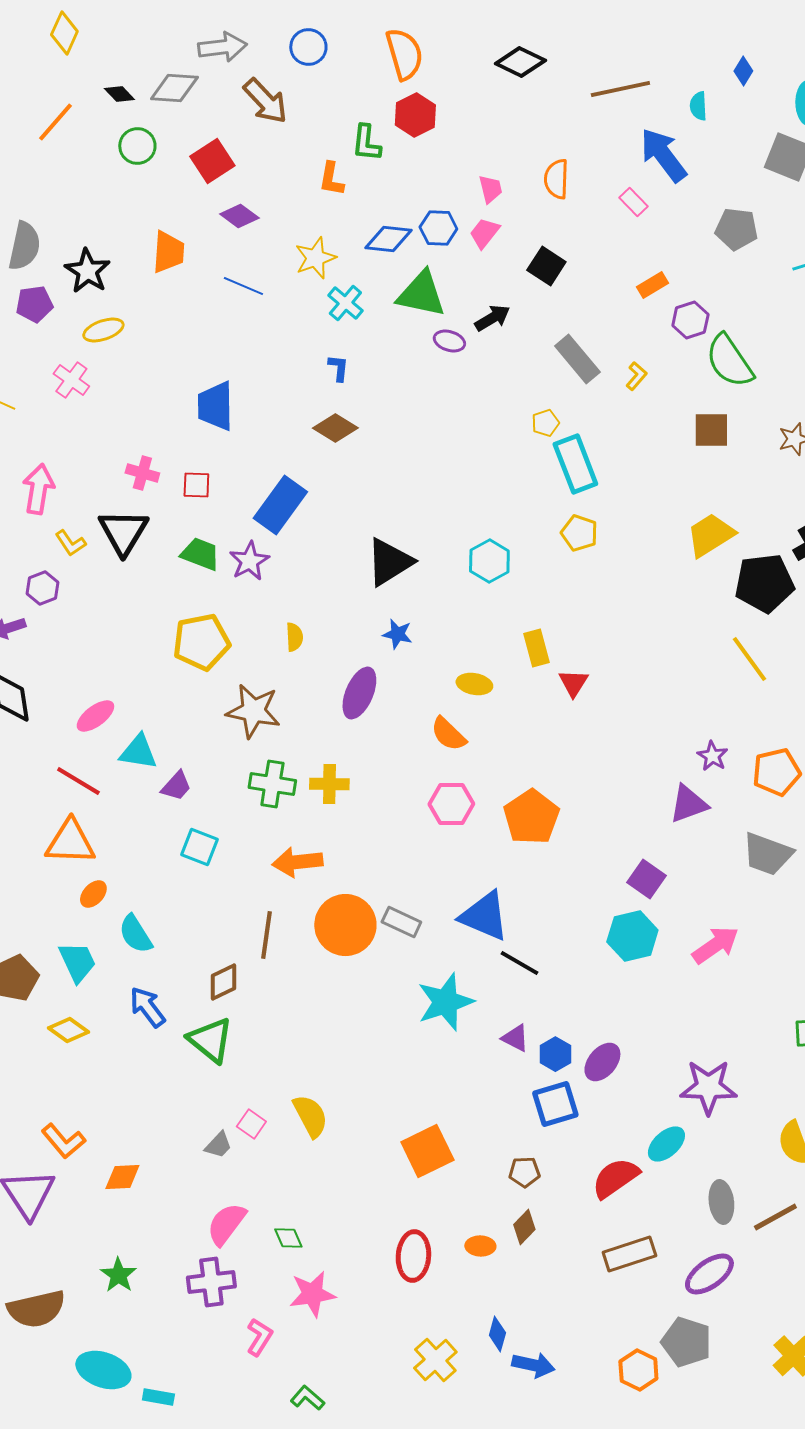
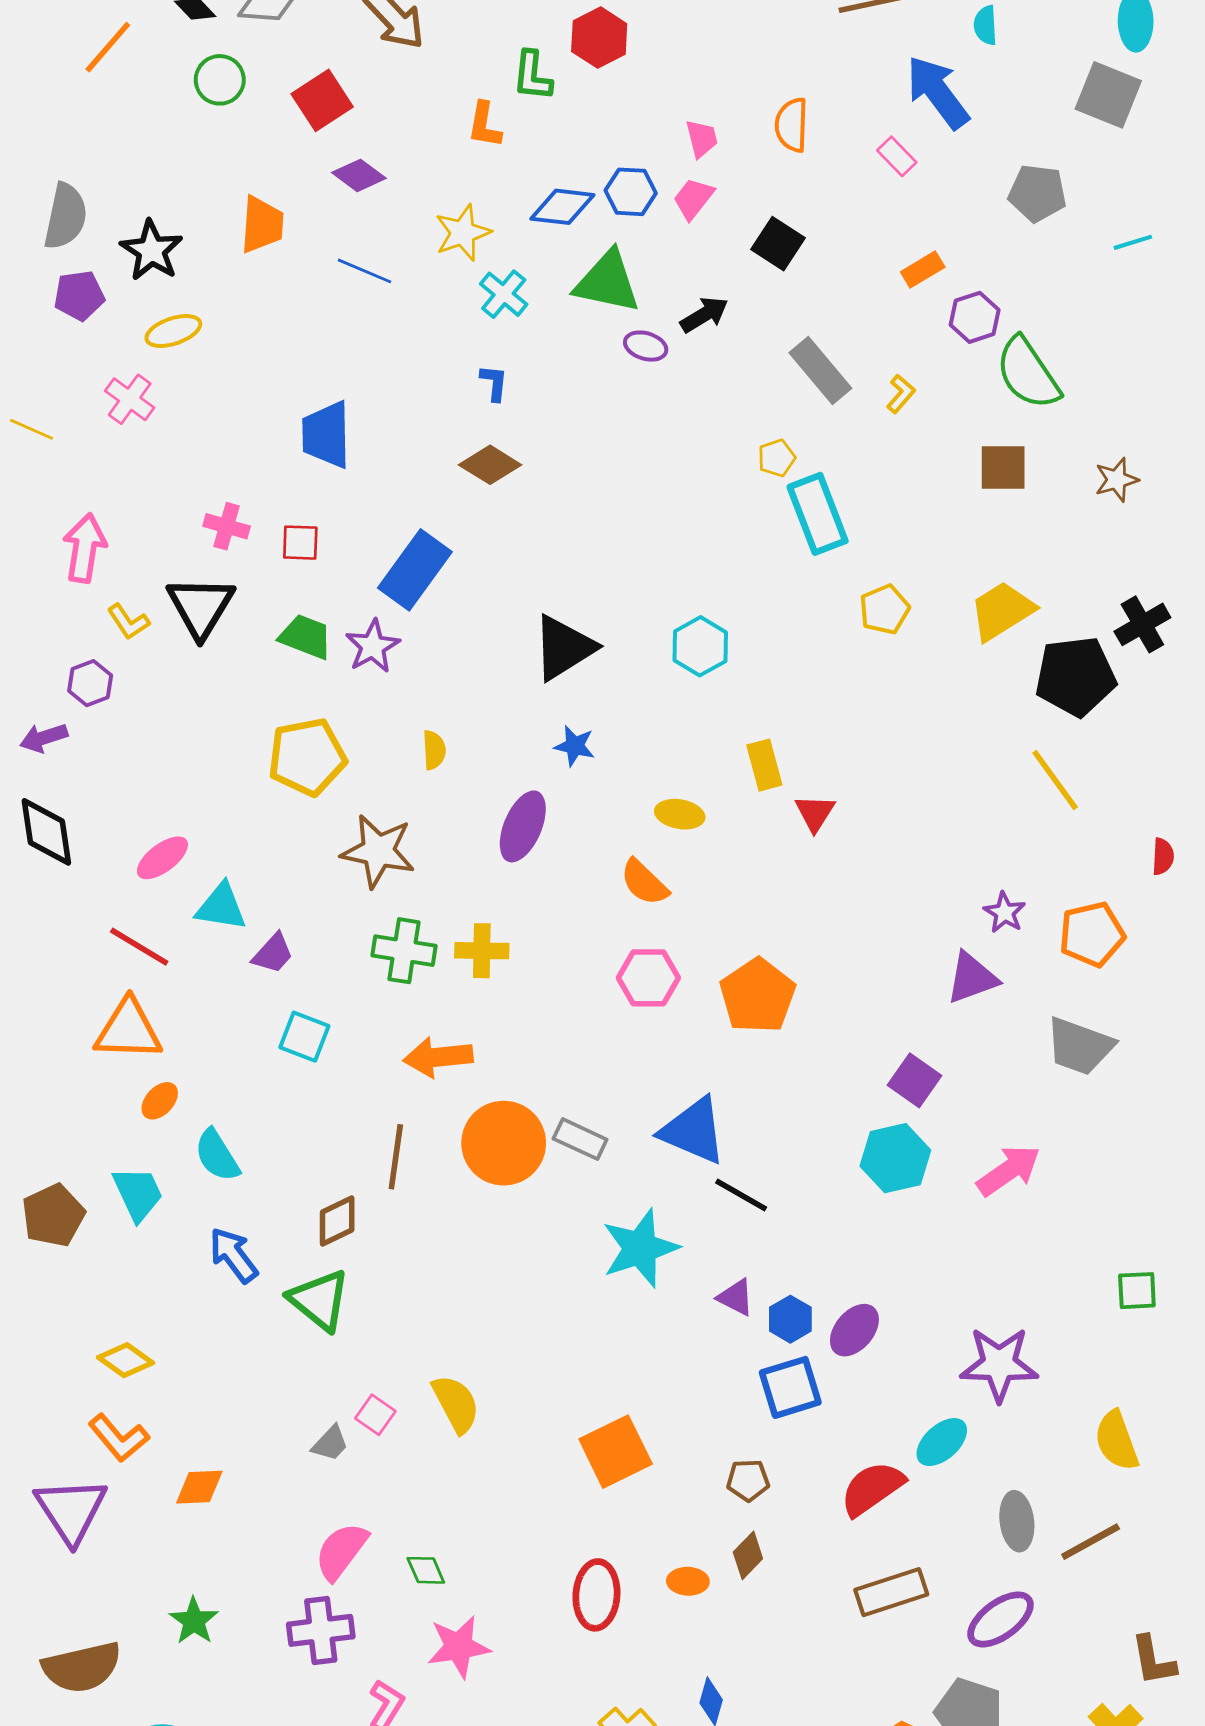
yellow pentagon: (579, 533) -> (884, 609), moved, turned 30
yellow diamond: (68, 1030) -> (126, 1360), moved

